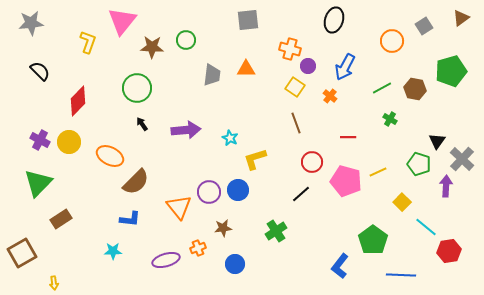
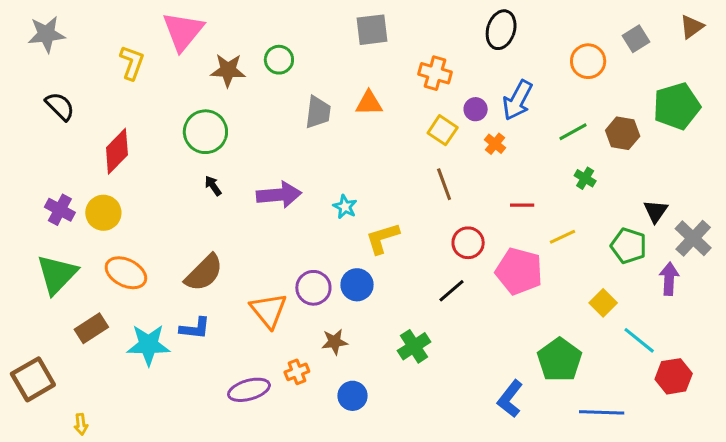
purple circle: (308, 66) -> (476, 109), moved
orange ellipse: (110, 156) -> (126, 273), moved
yellow line: (378, 172) -> (563, 237), moved
cyan star: (113, 251) -> (148, 345), moved, size x1.6

